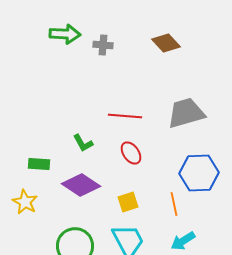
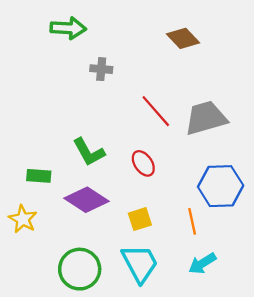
gray cross: (103, 45) -> (101, 69), moved
red line: (125, 116) -> (156, 111), moved, turned 44
green L-shape: (83, 143) -> (89, 152), size x1.4

